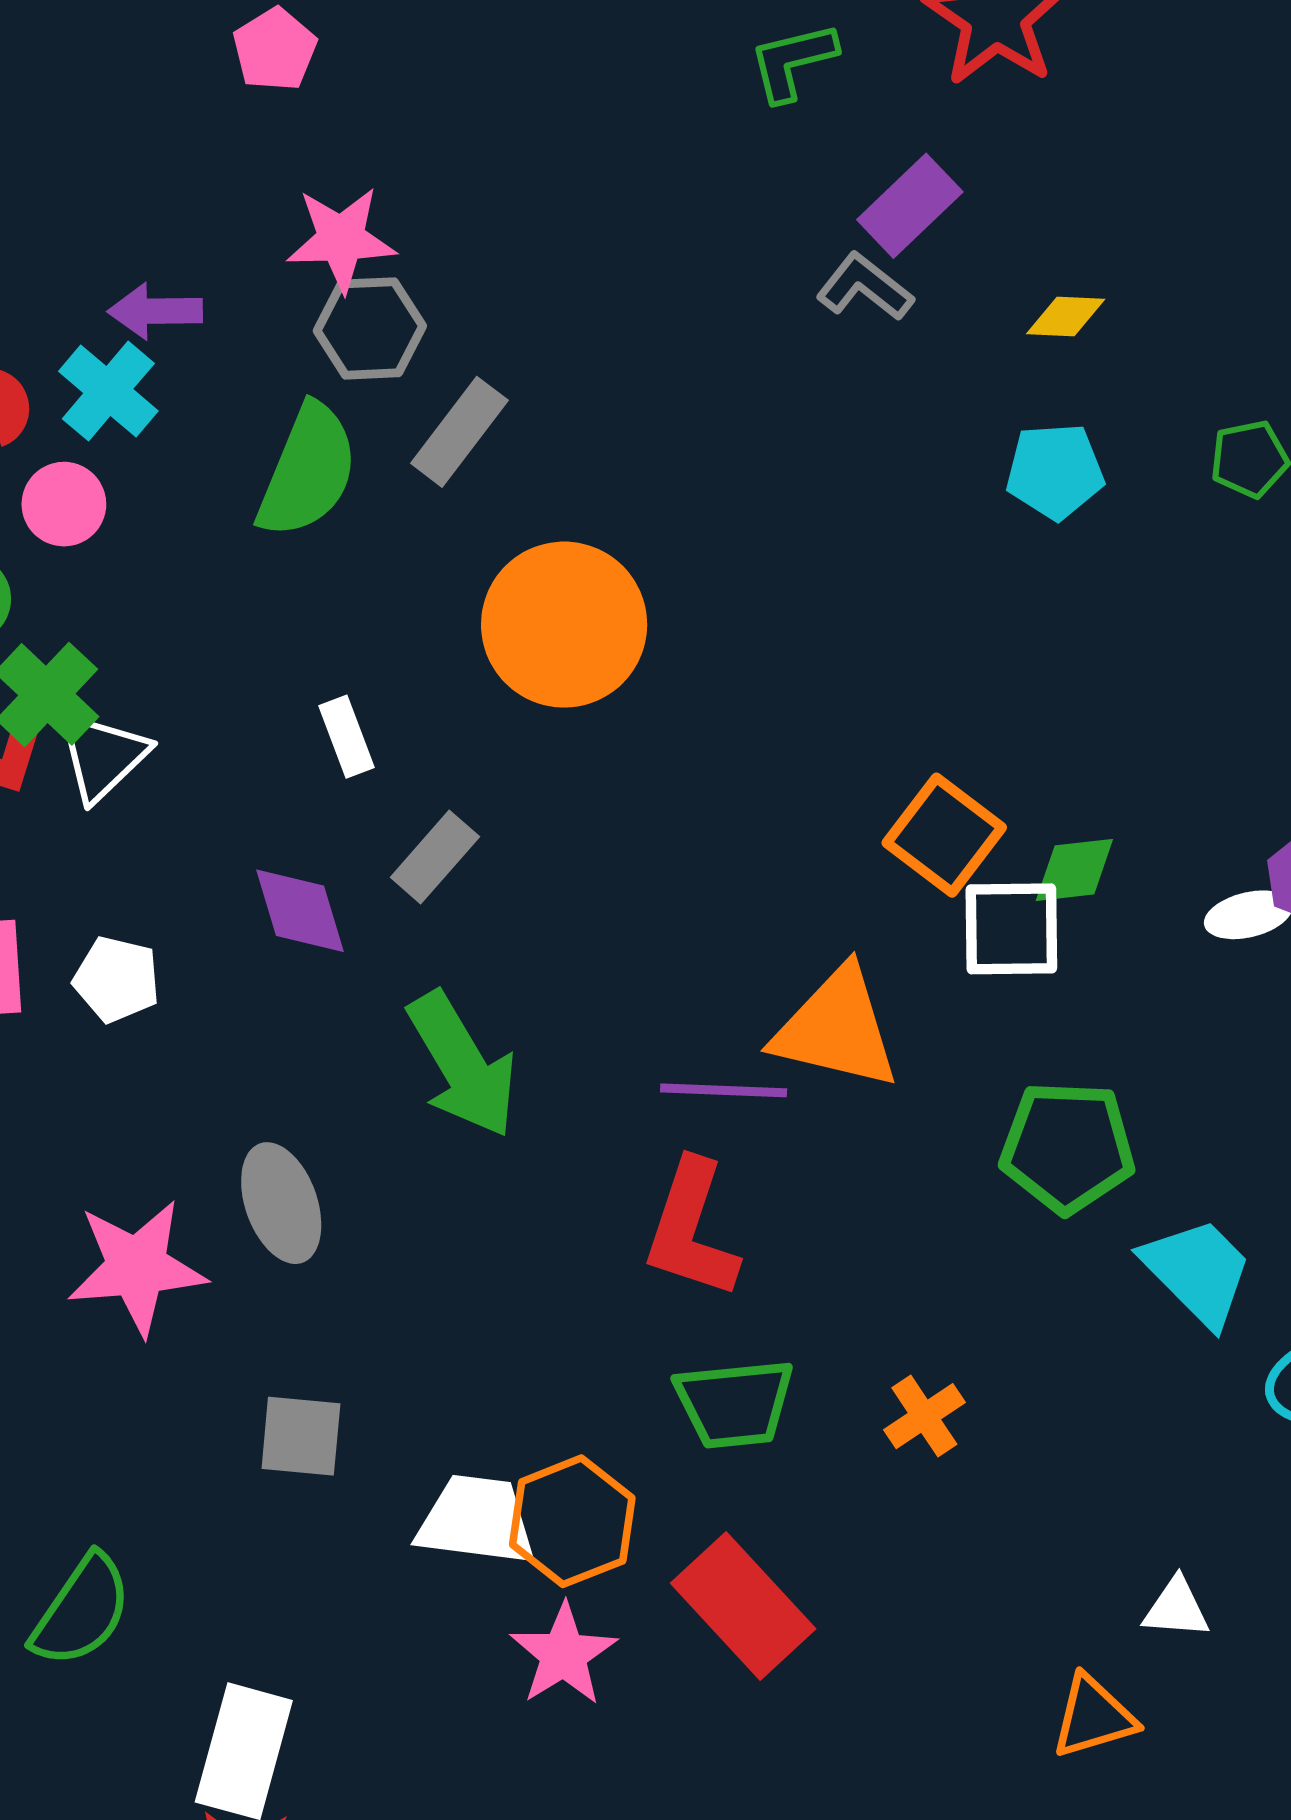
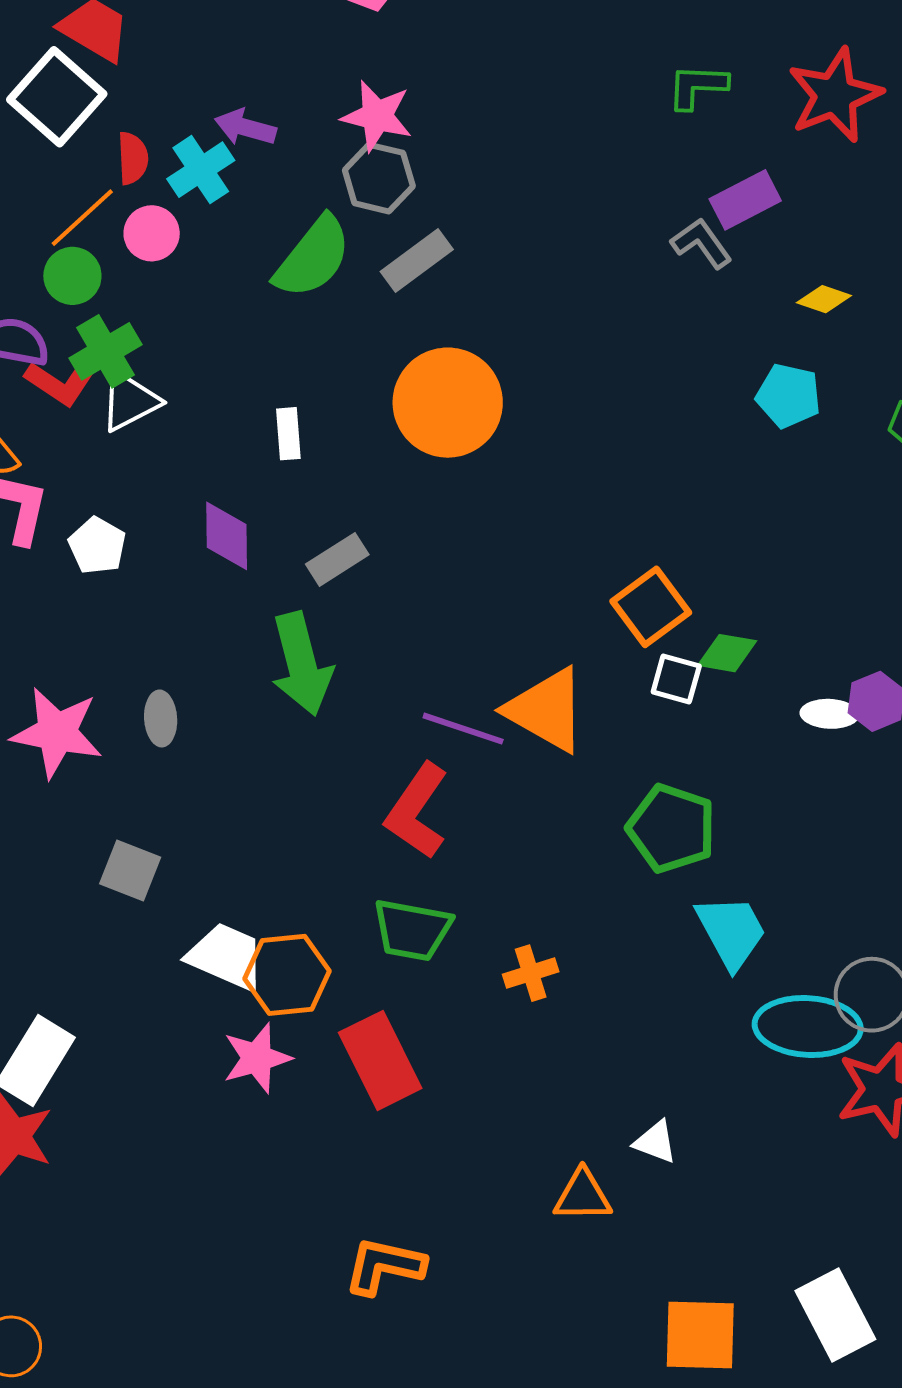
gray rectangle: (435, 857) -> (337, 559), moved
white square: (1011, 929) -> (676, 679), size x0.7
gray ellipse: (281, 1203) -> (161, 718), size x0.7

